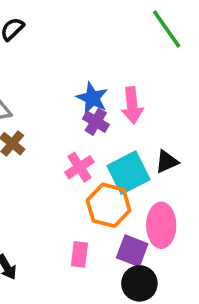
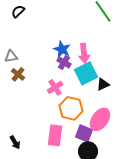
cyan square: (129, 173) -> (86, 73), moved
pink ellipse: (161, 225) -> (100, 119), turned 35
pink rectangle: (79, 254) -> (55, 135), size x1.5

